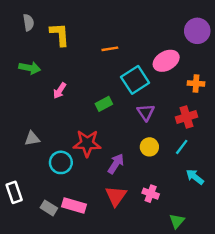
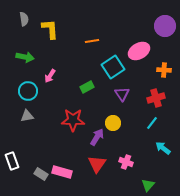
yellow circle: (149, 147) -> (113, 123), moved
cyan circle: (61, 162) -> (28, 91), moved

